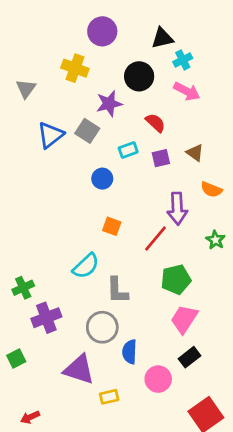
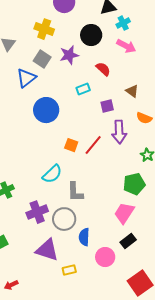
gray square: (87, 131) -> (42, 59), moved
purple square: (161, 158) -> (107, 106), moved
blue circle: (102, 179) -> (46, 110), moved, size x1.6
red line: (155, 239) -> (93, 145), moved
green pentagon: (176, 280) -> (134, 184), moved
purple cross: (46, 318) -> (37, 212), moved

